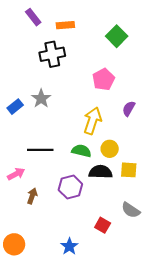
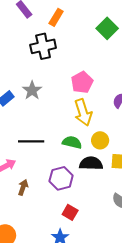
orange rectangle: (65, 25) -> (56, 17), turned -54
pink pentagon: (104, 79) -> (82, 82), moved
yellow arrow: (92, 121) -> (83, 112), turned 144
red square: (103, 225) -> (70, 212), moved

